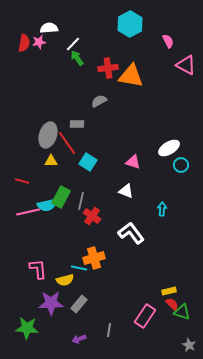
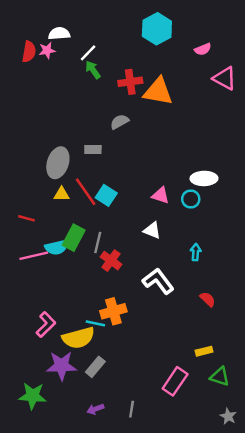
pink semicircle: (168, 41) -> (203, 49), turned 96
red line: (67, 143) -> (86, 192), moved
white ellipse: (169, 148) -> (204, 178), turned 30
cyan circle: (181, 165) -> (191, 199), moved
pink L-shape: (38, 269) -> (46, 325), turned 50
yellow semicircle: (65, 280) -> (78, 338), size x1.5
red semicircle: (172, 304) -> (208, 299), moved
gray line: (109, 330) -> (132, 409), moved

